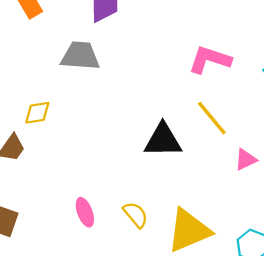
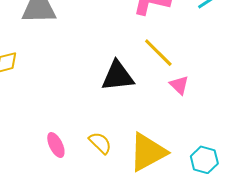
pink triangle: (246, 160) -> (179, 85), moved, turned -45

